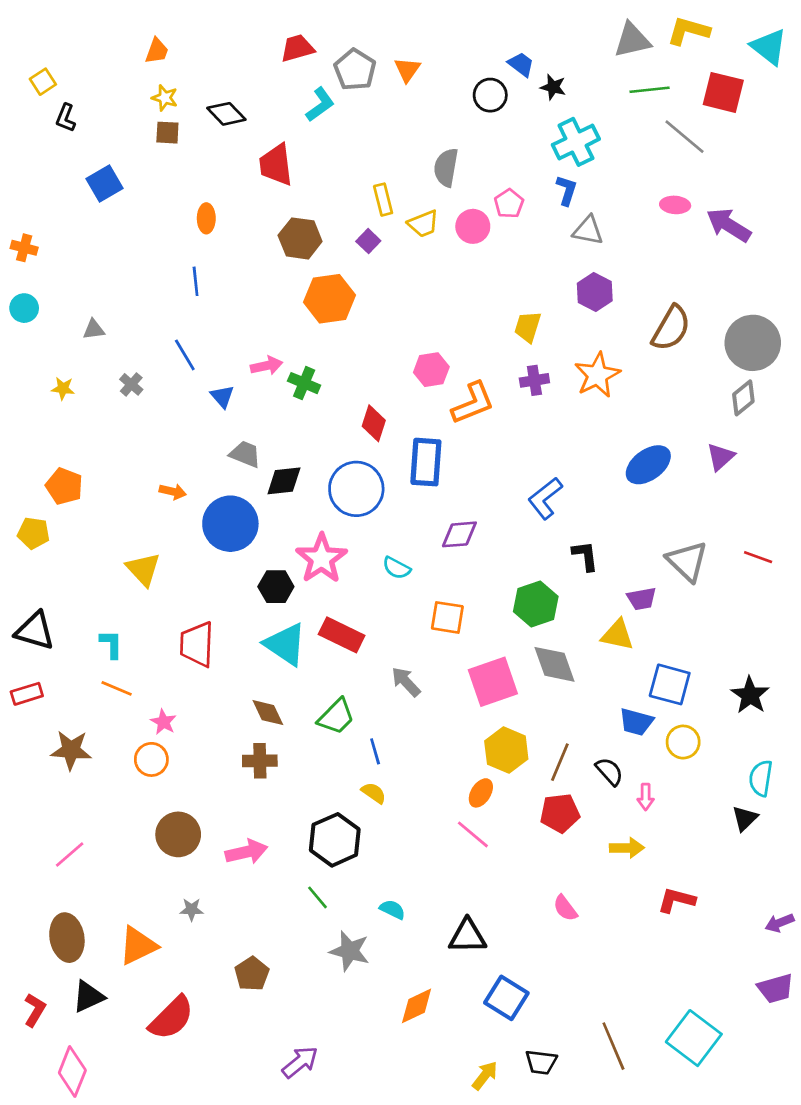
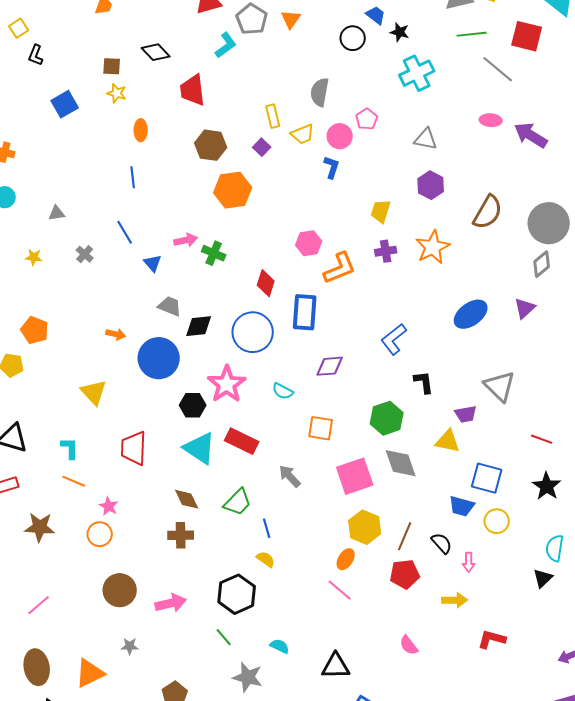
yellow star: (165, 98) -> (117, 93), moved
blue L-shape: (567, 190) -> (332, 167), moved
red line: (758, 557) -> (542, 439), moved

